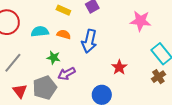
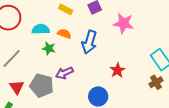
pink star: (141, 21) -> (124, 23), moved
green star: (54, 58) -> (49, 48), moved
gray pentagon: (45, 88) -> (42, 85), turned 30

